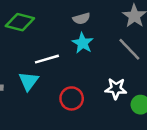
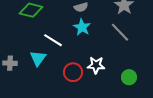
white line: (47, 59) -> (53, 40), turned 48
white star: (116, 89) -> (96, 65), moved

